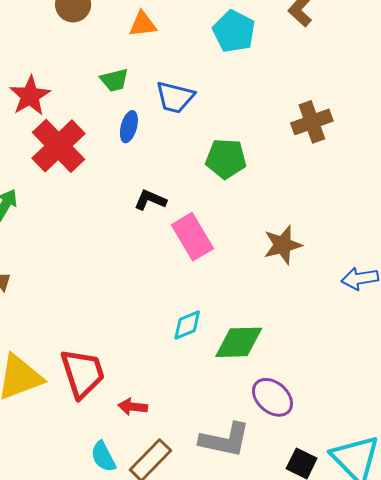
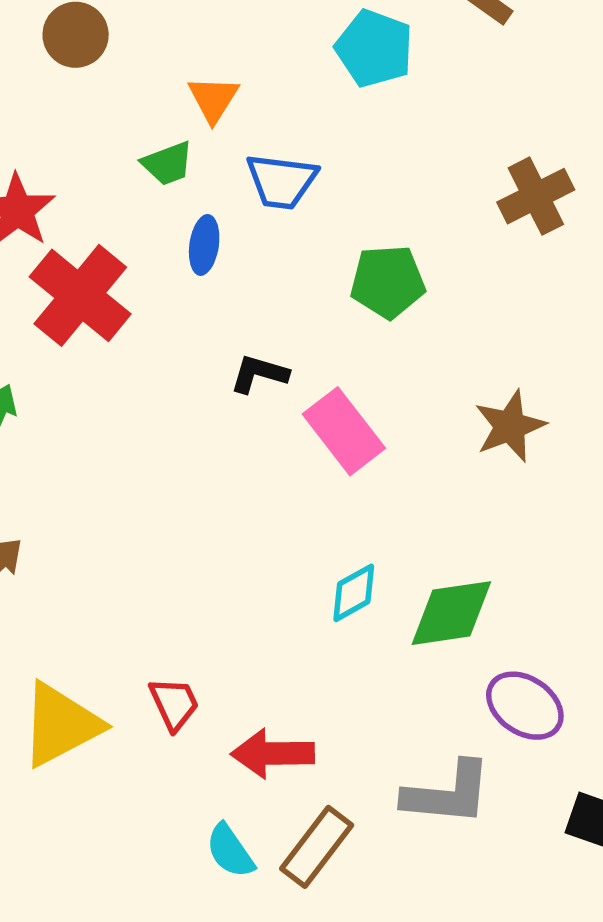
orange triangle: (143, 24) -> (213, 99), moved, turned -44
red trapezoid: (83, 373) -> (174, 704), size x0.6
red arrow: (133, 407) -> (273, 754), size x1.5

